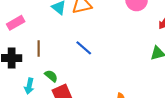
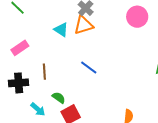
cyan arrow: (29, 86) -> (38, 109), turned -56

